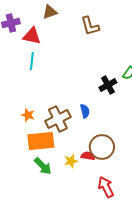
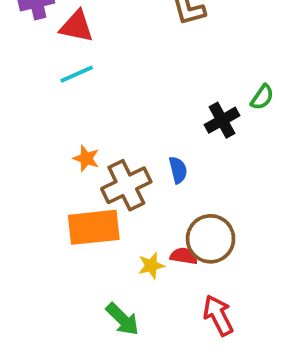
cyan line: (32, 61) -> (77, 74), turned 60
orange star: (28, 115) -> (86, 158), moved
green arrow: (43, 166) -> (122, 319), moved

